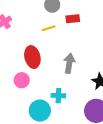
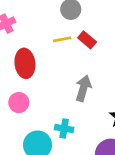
red rectangle: (73, 19) -> (87, 40), moved, turned 40
red ellipse: (32, 57) -> (25, 63), moved

